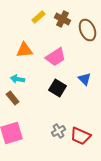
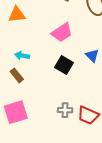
orange triangle: (25, 50) -> (17, 15), moved
gray cross: (59, 131) -> (65, 110), turned 32

